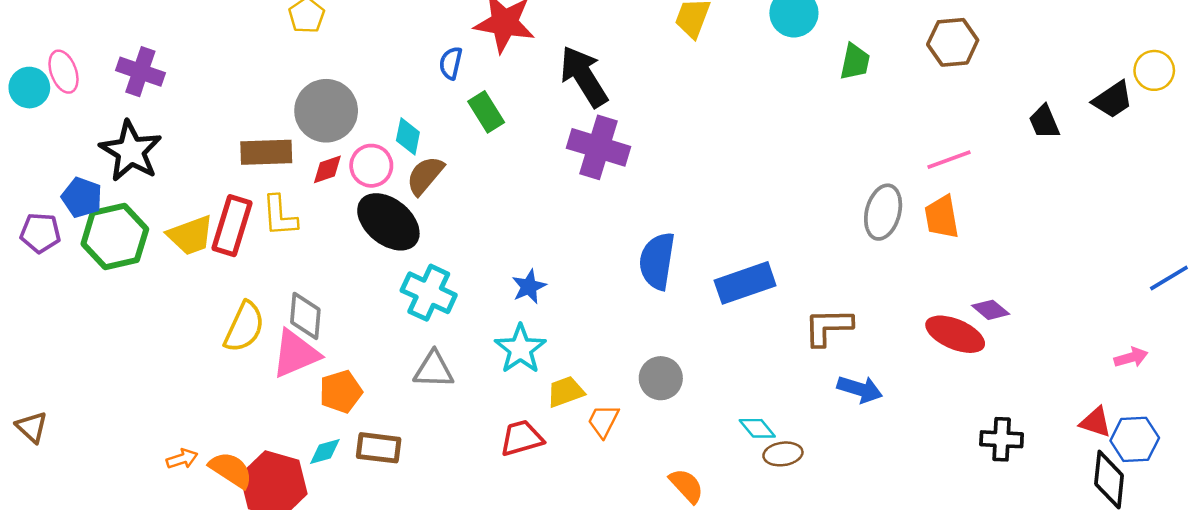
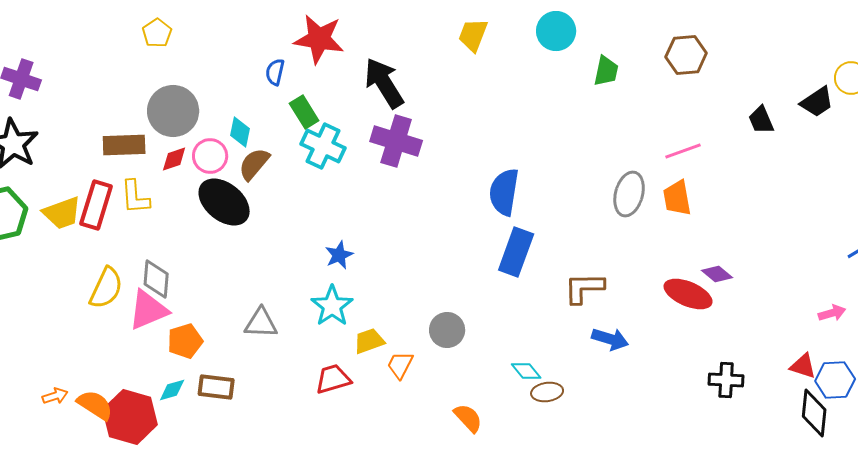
blue semicircle: (657, 261) -> (504, 192), moved
blue rectangle: (745, 283) -> (516, 252), turned -51
cyan cross: (429, 293) -> (323, 146), moved

